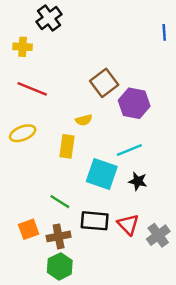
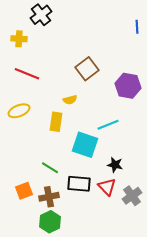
purple hexagon: (134, 103) -> (128, 86), moved
black star: (138, 181) -> (115, 165), moved

